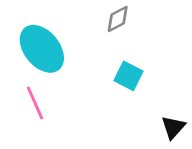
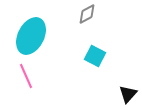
cyan ellipse: (42, 49) -> (31, 36), turned 66

